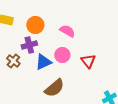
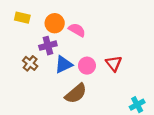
pink semicircle: (67, 31) -> (77, 30), moved
pink circle: (62, 55) -> (87, 66), moved

